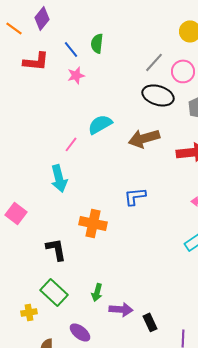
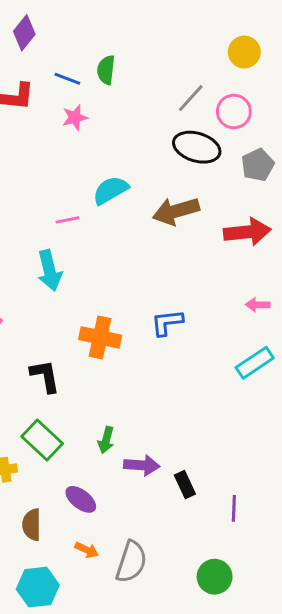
blue line: (71, 49) -> (67, 79), turned -30
pink line: (71, 144) -> (67, 220), turned 42
blue L-shape: (135, 196) -> (167, 323), moved

